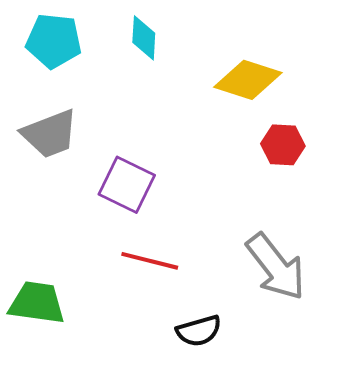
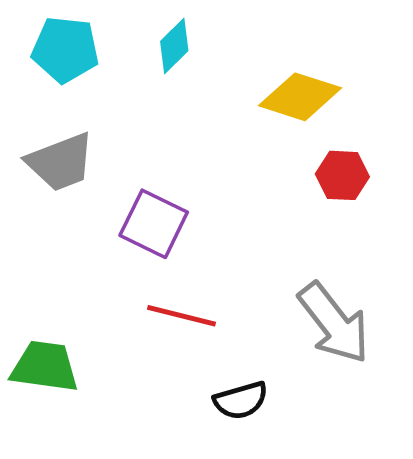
cyan diamond: (144, 38) -> (174, 46), turned 42

